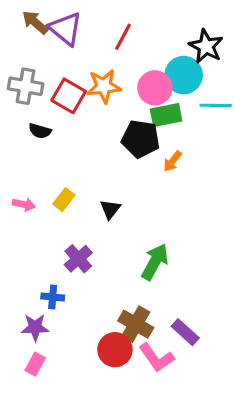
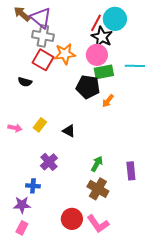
red line: (123, 37) -> (96, 23), moved
black star: (206, 46) -> (102, 37), moved
cyan circle: (184, 75) -> (115, 19), moved
gray cross: (26, 86) -> (43, 36), moved
black triangle: (110, 209) -> (69, 131), turned -40
green arrow: (155, 262) -> (97, 164), size x0.7
brown cross: (136, 324) -> (98, 189), moved
purple rectangle: (185, 332) -> (131, 171), moved, turned 42

